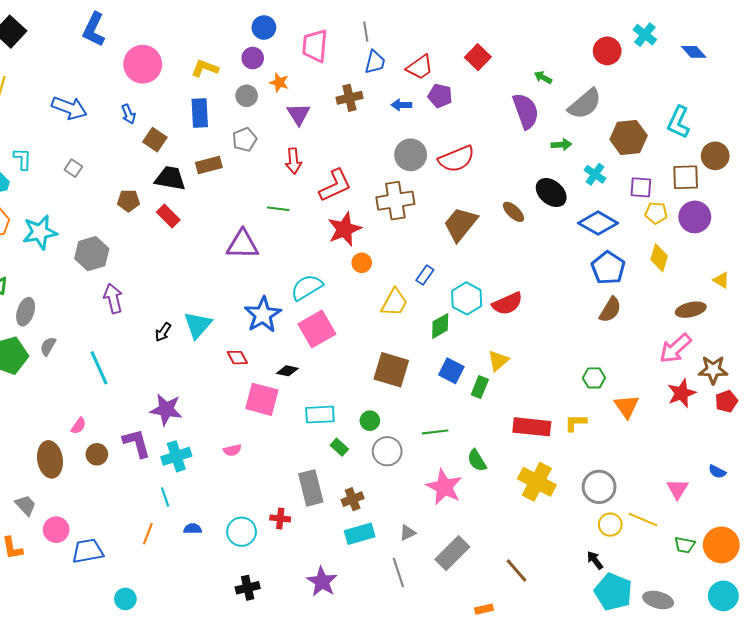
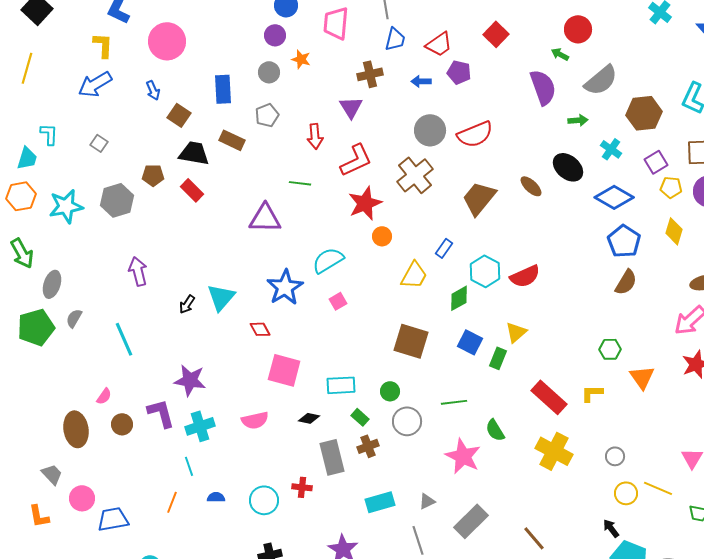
red circle: (607, 51) -> (578, 29), moved
yellow L-shape: (205, 68) -> (103, 45), moved, turned 72
blue arrow: (69, 108) -> (95, 84), turned 128
purple triangle: (299, 114) -> (351, 107), moved
brown rectangle: (209, 165) -> (232, 140), turned 40
purple square: (641, 187) -> (656, 162), turned -35
brown cross: (395, 201) -> (415, 175), turned -30
gray hexagon: (92, 254) -> (117, 200), moved
pink square: (317, 329) -> (338, 301), size x0.5
black diamond: (287, 371) -> (309, 418), moved
red rectangle: (532, 427) -> (549, 397), turned 36
pink semicircle: (232, 450) -> (255, 420), size x1.5
gray circle: (599, 487) -> (615, 456), size x0.6
brown cross: (353, 499) -> (368, 446), moved

